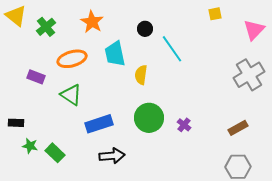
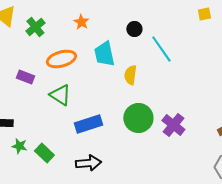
orange star: (92, 22) -> (81, 22), size x0.7
purple cross: (184, 125) -> (173, 125), size x1.6
black arrow: (112, 156) -> (88, 163), moved

